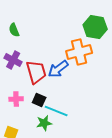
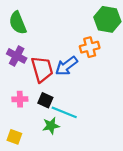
green semicircle: (14, 30) -> (18, 23), size x1.5
orange cross: (79, 52) -> (90, 47), size x0.7

